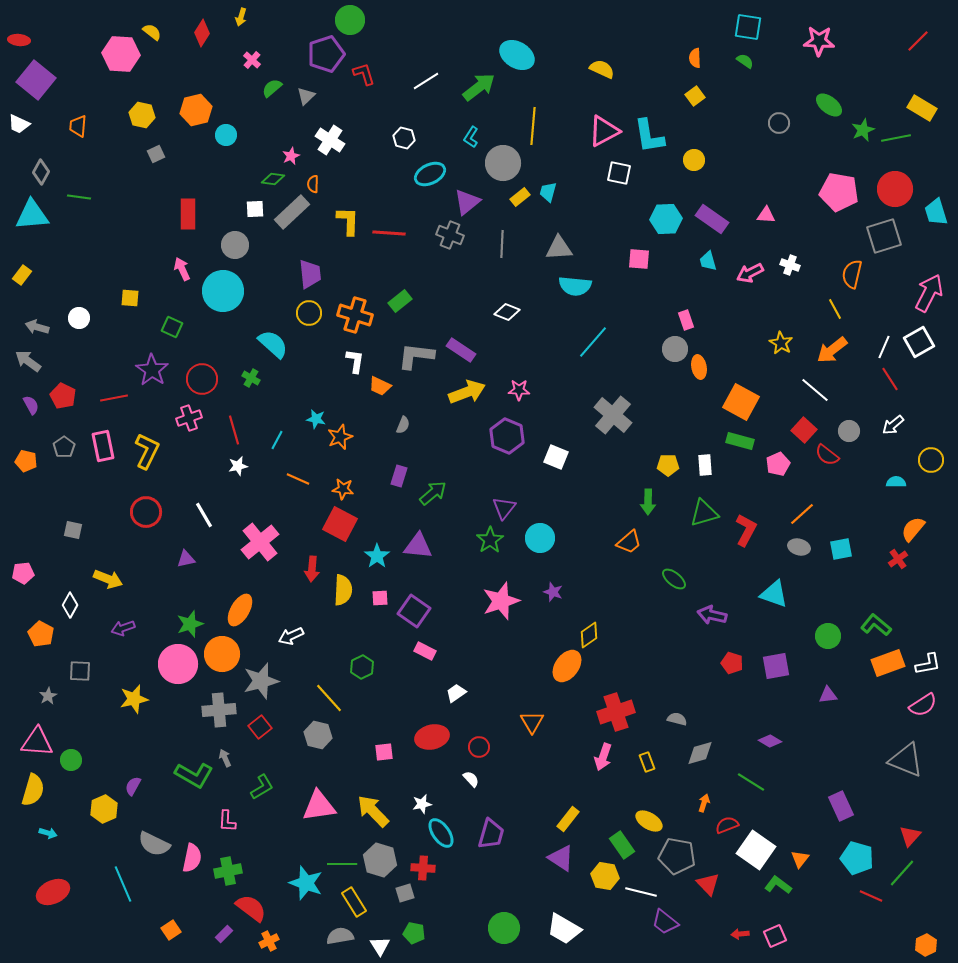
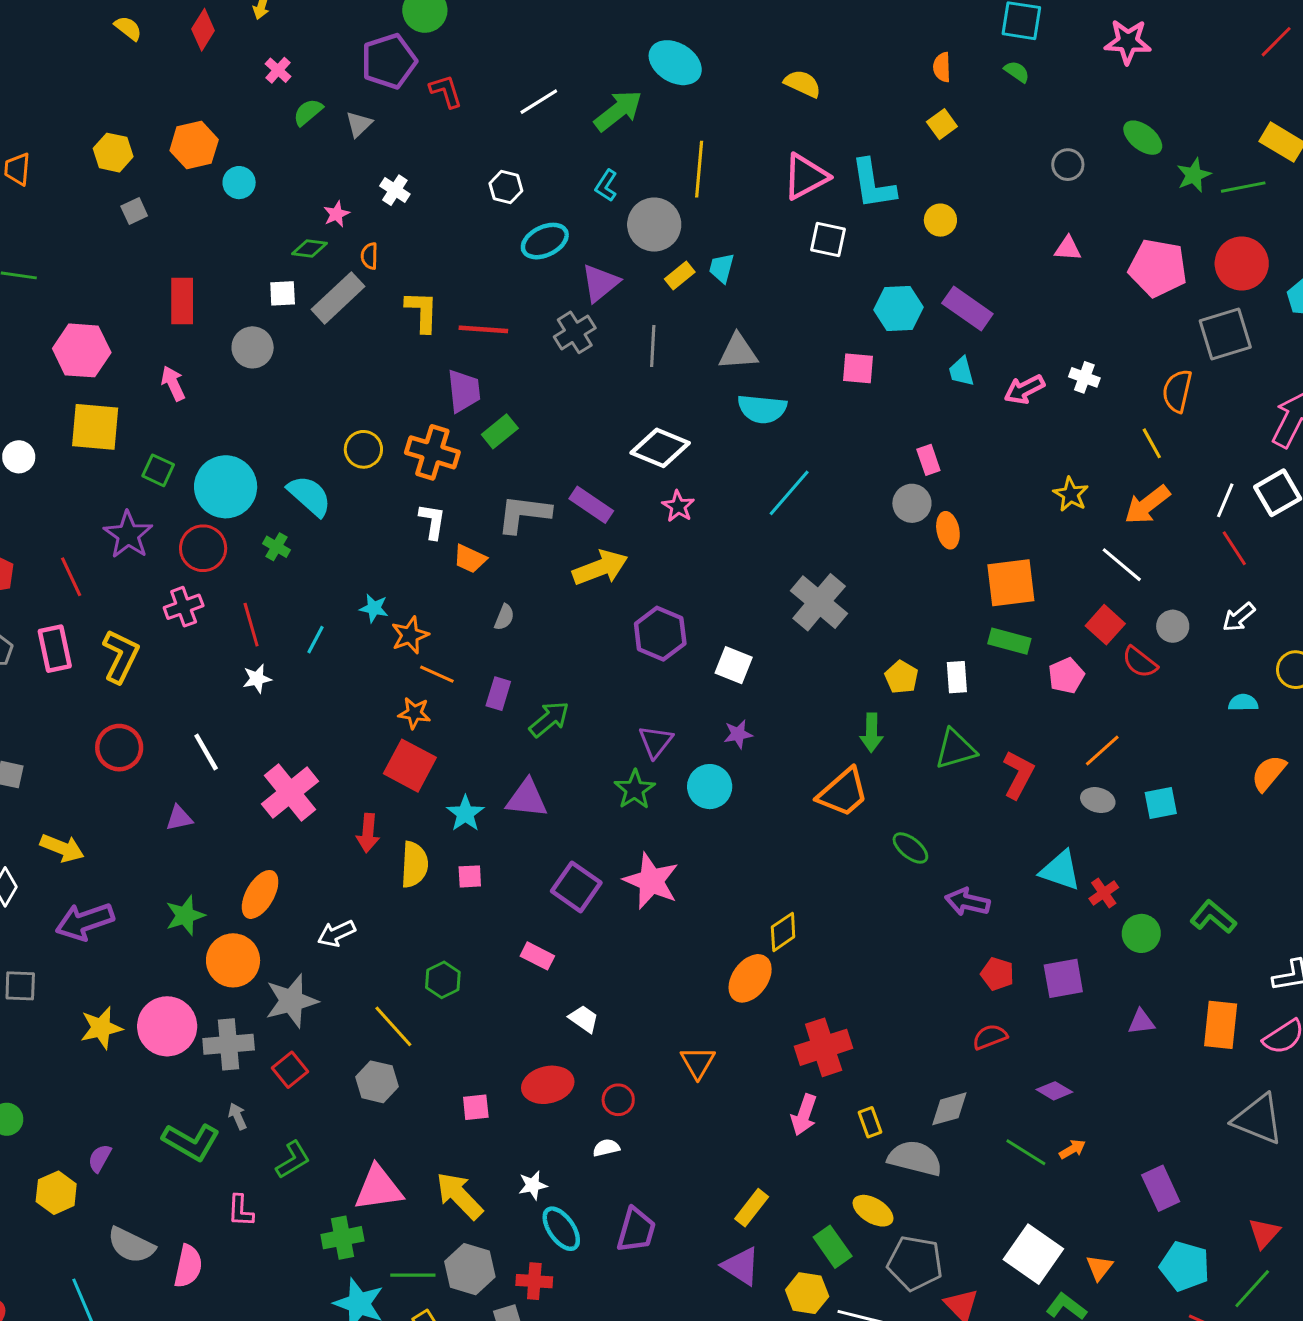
pink hexagon: (121, 54) -> (82, 350), moved
white cross: (330, 140) -> (395, 190), size x0.7
pink triangle: (766, 215) -> (1068, 249), moved
gray cross: (450, 235) -> (575, 332), turned 36
purple trapezoid: (310, 274) -> (464, 391), moved
cyan circle: (223, 291) -> (226, 487), moved
yellow square: (130, 298) -> (95, 427), size x1.8
white diamond: (507, 312) -> (660, 448), size x1.5
pink star: (519, 390) -> (678, 506), moved, turned 30
red line: (114, 398) -> (71, 577), turned 76
orange square: (741, 402) -> (1011, 583), turned -36
yellow pentagon: (668, 465) -> (901, 677), turned 30
orange line: (298, 479) -> (437, 674), moved
orange trapezoid: (629, 542) -> (843, 793), size x1.4
red cross: (898, 559) -> (1104, 893), moved
purple star: (553, 592) -> (738, 734), moved, turned -30
pink star: (501, 601) -> (651, 881), turned -30
purple square: (414, 611) -> (576, 887), moved
purple arrow: (123, 628) -> (85, 921), size x1.6
orange rectangle: (888, 663) -> (1221, 1025), moved, turned -64
pink circle: (178, 664) -> (167, 1026), moved
white trapezoid: (456, 693) -> (584, 1019), turned 70
gray semicircle: (677, 719) -> (915, 1158), moved, size x1.8
white semicircle: (471, 779) -> (606, 1148), turned -60
orange arrow: (704, 803) -> (1072, 1149), moved, turned 42
red semicircle: (727, 825) -> (990, 1037), moved
green cross: (228, 871) -> (342, 1238), moved

